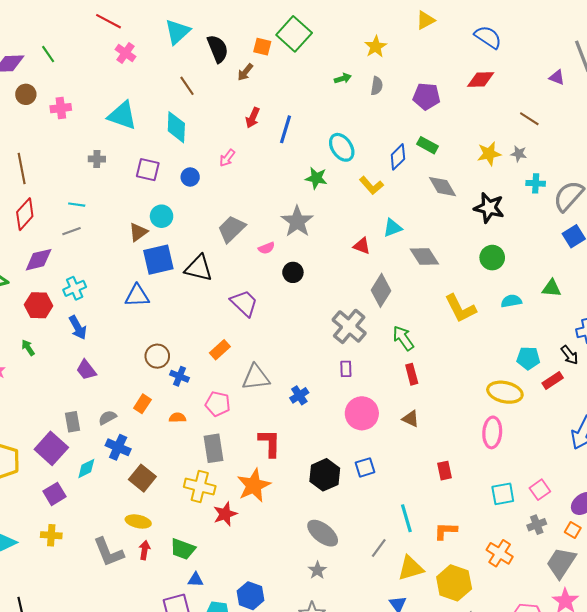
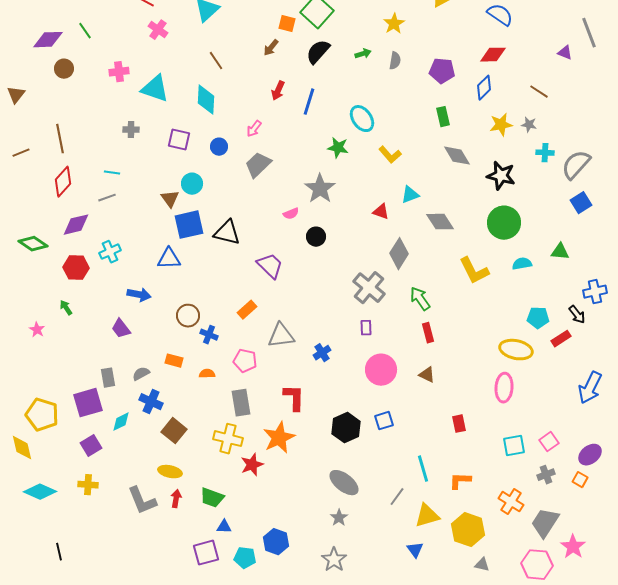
black semicircle: (218, 49) -> (318, 52), moved, turned -116
pink cross: (61, 108) -> (119, 72), moved
green rectangle: (428, 145) -> (443, 117), turned 48
blue diamond: (398, 157) -> (484, 88), moved
gray trapezoid: (231, 229) -> (258, 165), moved
brown triangle: (138, 232) -> (170, 199), turned -30
green circle: (492, 258) -> (504, 223), size x1.4
blue arrow: (78, 328) -> (139, 295), moved, turned -50
orange rectangle: (142, 404) -> (174, 361), turned 72
purple square: (51, 448) -> (88, 403), turned 32
gray trapezoid: (561, 563) -> (545, 523), moved

